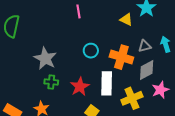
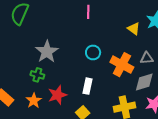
green cross: (51, 82) -> (37, 75), moved
white rectangle: (107, 83) -> (87, 86), moved, size x0.7
red star: (80, 87) -> (57, 95), moved

